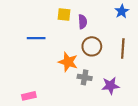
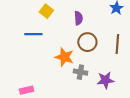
yellow square: (64, 14) -> (46, 11), moved, turned 32

